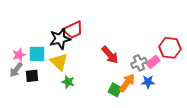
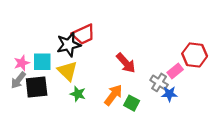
gray cross: (139, 63) -> (159, 82), moved, turned -35
black square: (32, 76) -> (37, 87), size x1.5
orange arrow: (127, 83) -> (113, 95), moved

